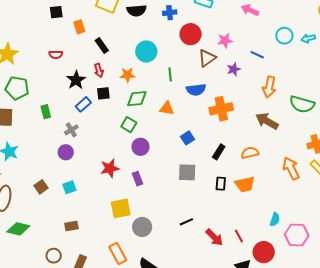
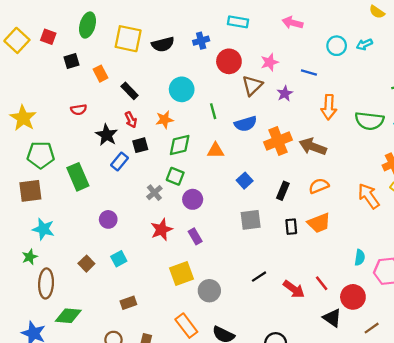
green rectangle: (46, 112) -> (78, 177), size x1.6
brown arrow: (267, 121) -> (313, 147), moved
gray cross: (71, 130) -> (154, 193), moved

